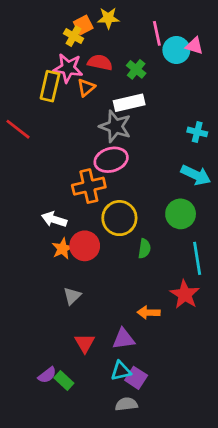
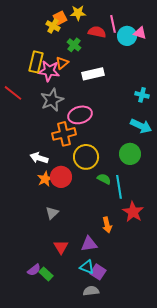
red semicircle: (100, 62) -> (97, 32), moved
pink star: (68, 68) -> (49, 71), moved
green cross: (136, 69) -> (74, 45), moved
gray star: (115, 126) -> (52, 100), moved, turned 30
green semicircle: (144, 249) -> (104, 179), turned -72
cyan line: (197, 258) -> (119, 187), moved
orange arrow: (149, 313) -> (107, 225), turned -105
cyan triangle: (121, 371) -> (87, 267), turned 35

